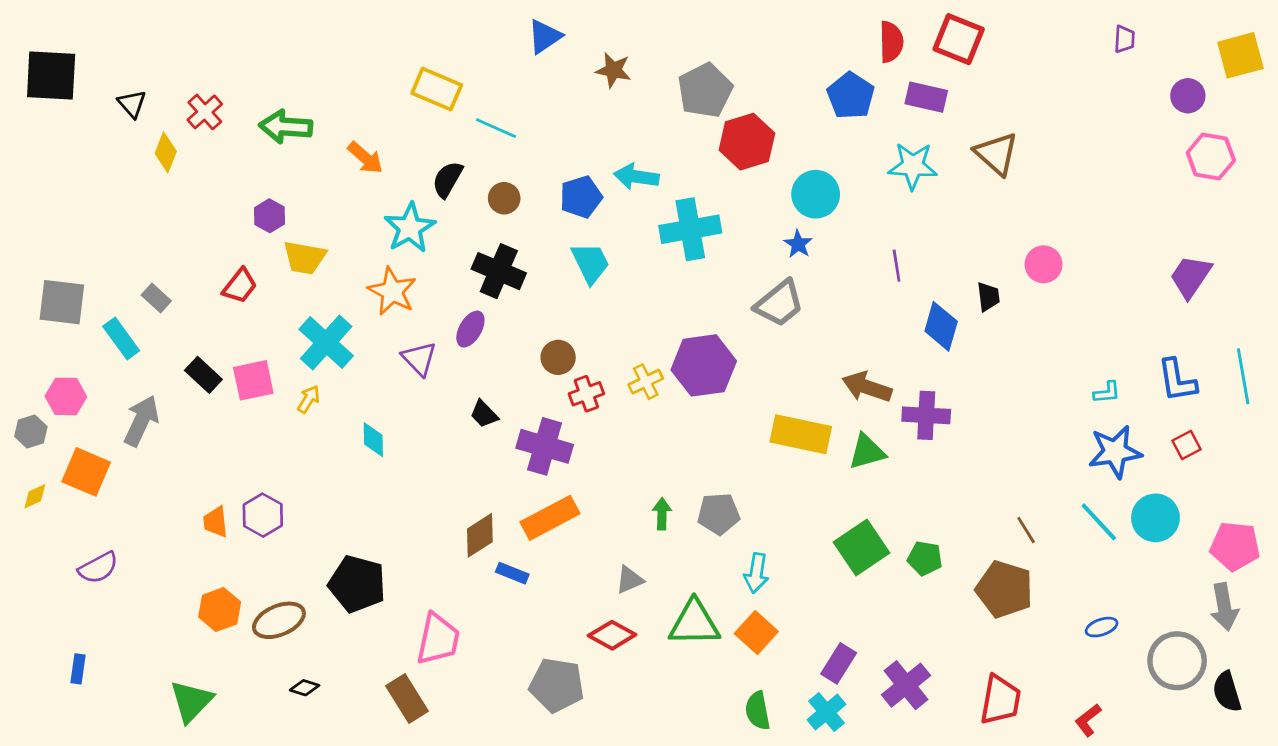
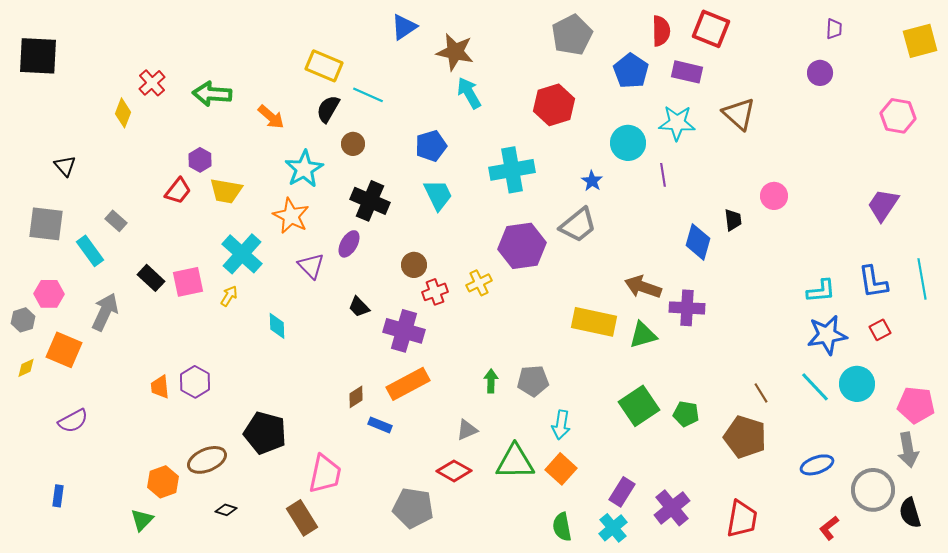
brown star: (613, 70) -> (455, 52), size x1.4
gray pentagon: (705, 90) -> (572, 35), moved
purple circle: (1188, 96) -> (820, 73), moved
black triangle: (132, 104) -> (65, 166), moved
cyan arrow: (636, 177) -> (469, 93), moved, turned 52
black semicircle: (448, 179) -> (328, 109), moved
cyan circle: (816, 194) -> (628, 143), moved
brown circle: (504, 198) -> (353, 144), moved
purple line: (897, 266) -> (663, 175), moved
red trapezoid: (240, 286) -> (178, 191), moved
purple hexagon: (704, 365) -> (522, 246), moved
cyan L-shape: (1107, 392) -> (821, 291), size x1.4
brown diamond: (480, 535) -> (356, 397), size x0.7
orange hexagon: (220, 610) -> (163, 482), moved
blue ellipse: (1102, 627) -> (817, 465), size x1.4
green triangle: (191, 701) -> (142, 520), size x0.7
red L-shape: (1088, 720) -> (829, 528), moved

